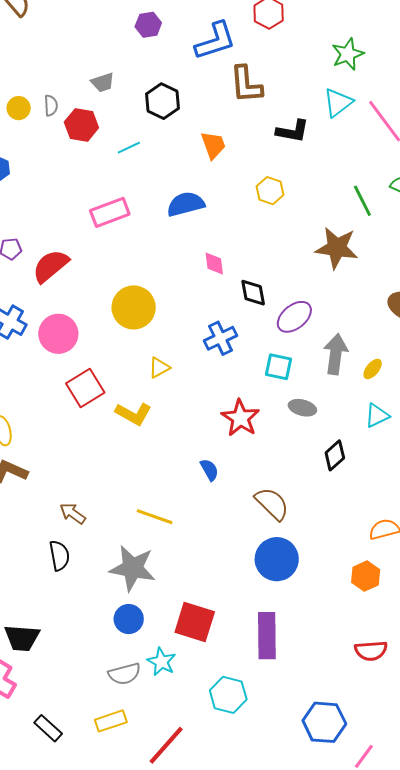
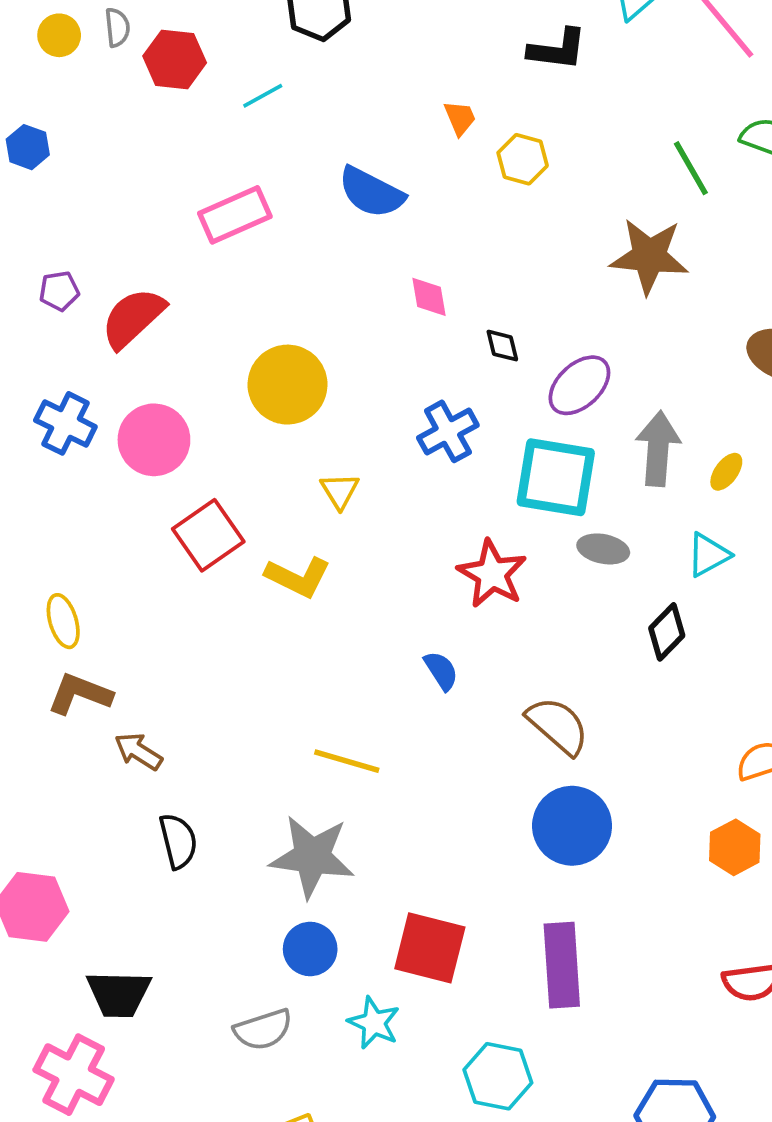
orange trapezoid: (213, 145) -> (460, 118), moved, size x0.7
blue semicircle: (186, 204) -> (371, 192), turned -135
black diamond: (253, 293) -> (502, 346), size x0.7
cyan square: (278, 367) -> (556, 477), size x1.6
yellow triangle: (159, 368) -> (340, 491), turned -30
cyan triangle: (377, 415) -> (708, 555), moved
brown arrow: (73, 513) -> (138, 751), moved
gray semicircle: (124, 674) -> (263, 1030), moved

